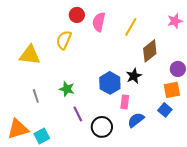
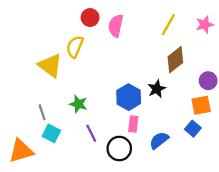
yellow line: (131, 27) -> (168, 25), moved
yellow triangle: (30, 55) -> (50, 65), moved, turned 30
pink rectangle: (125, 102) -> (133, 124), moved
cyan square: (42, 136) -> (51, 133), moved, turned -35

